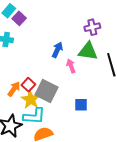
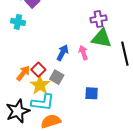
purple cross: (92, 27) -> (99, 19), moved
blue arrow: (57, 50) -> (63, 53), moved
gray square: (47, 91) -> (57, 77), size x0.6

